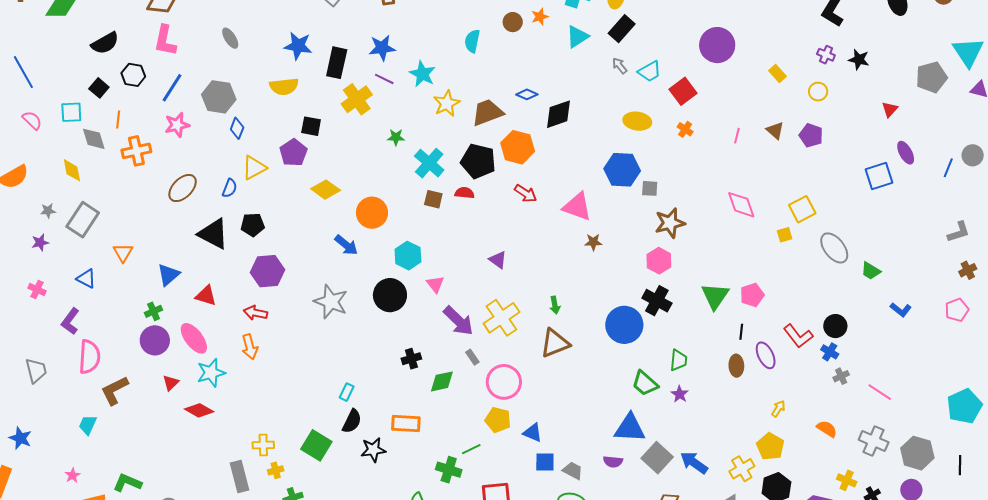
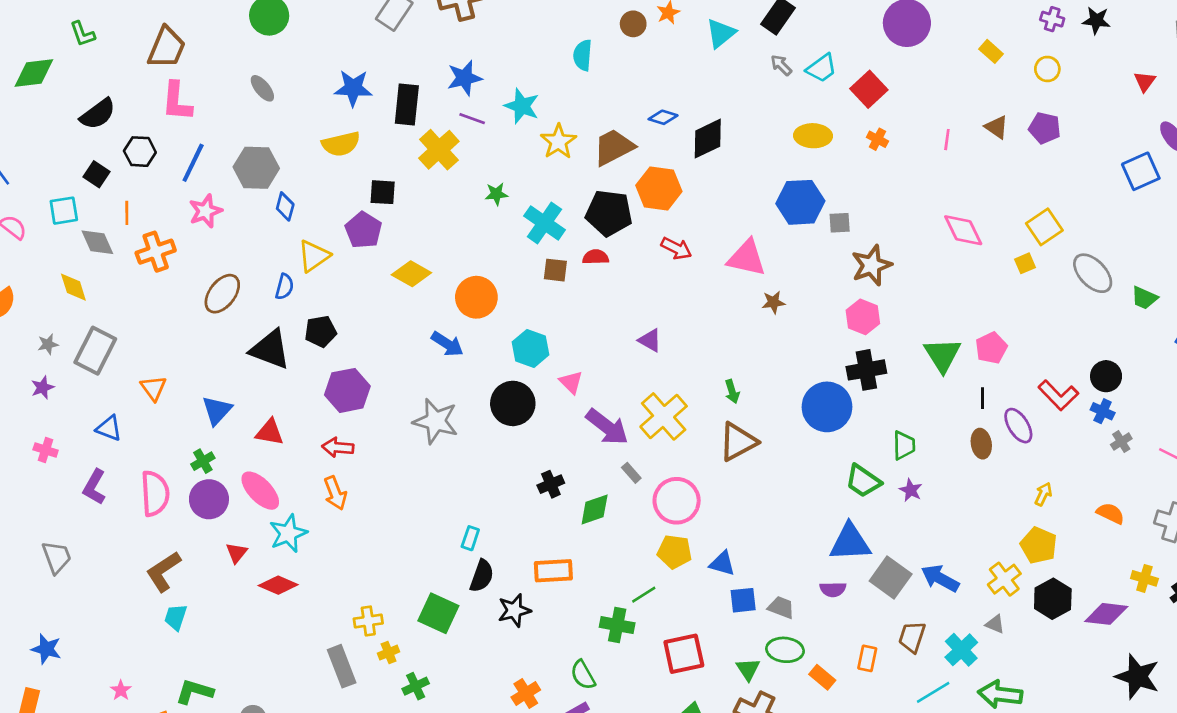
black cross: (657, 301) -> (866, 370), turned -32
pink semicircle: (89, 357) -> (155, 493), moved
cyan trapezoid: (88, 425) -> (176, 617), moved

